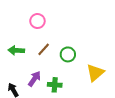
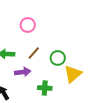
yellow triangle: (95, 73) -> (73, 74), moved
purple arrow: (34, 79) -> (23, 72), moved, turned 49

